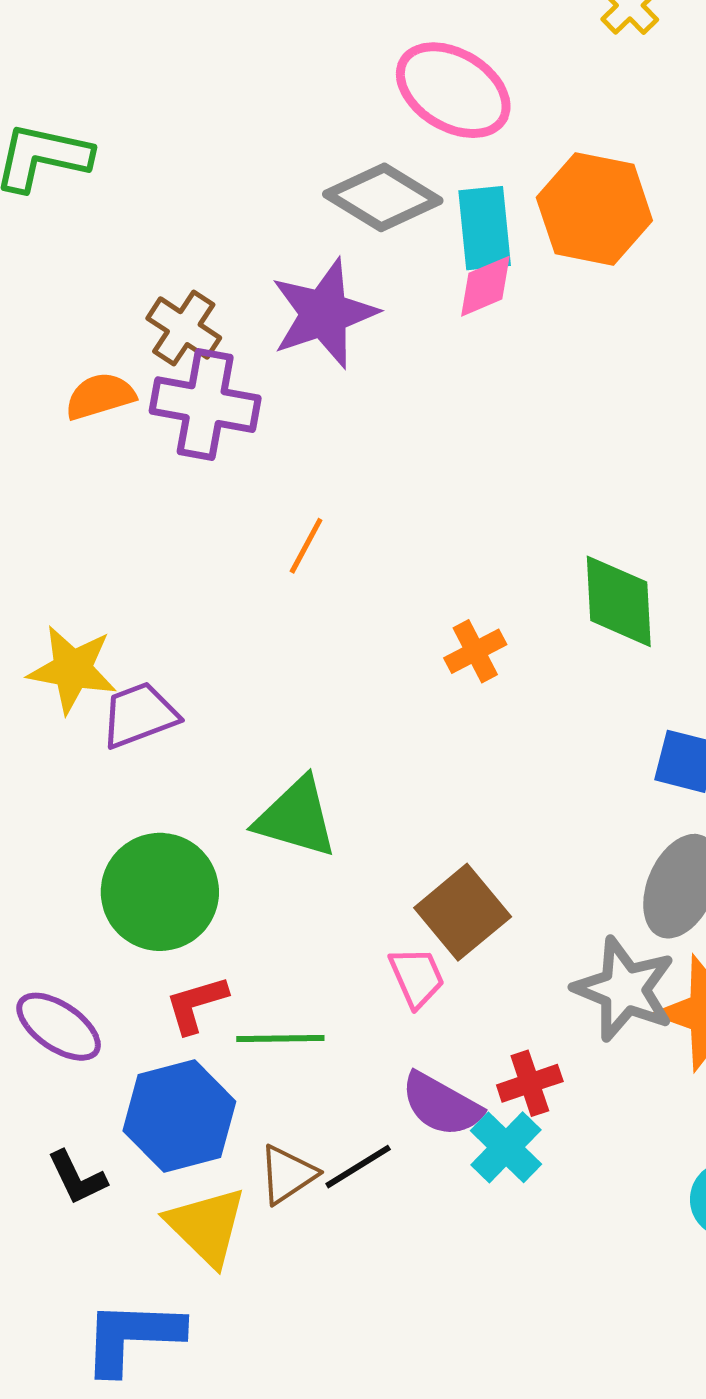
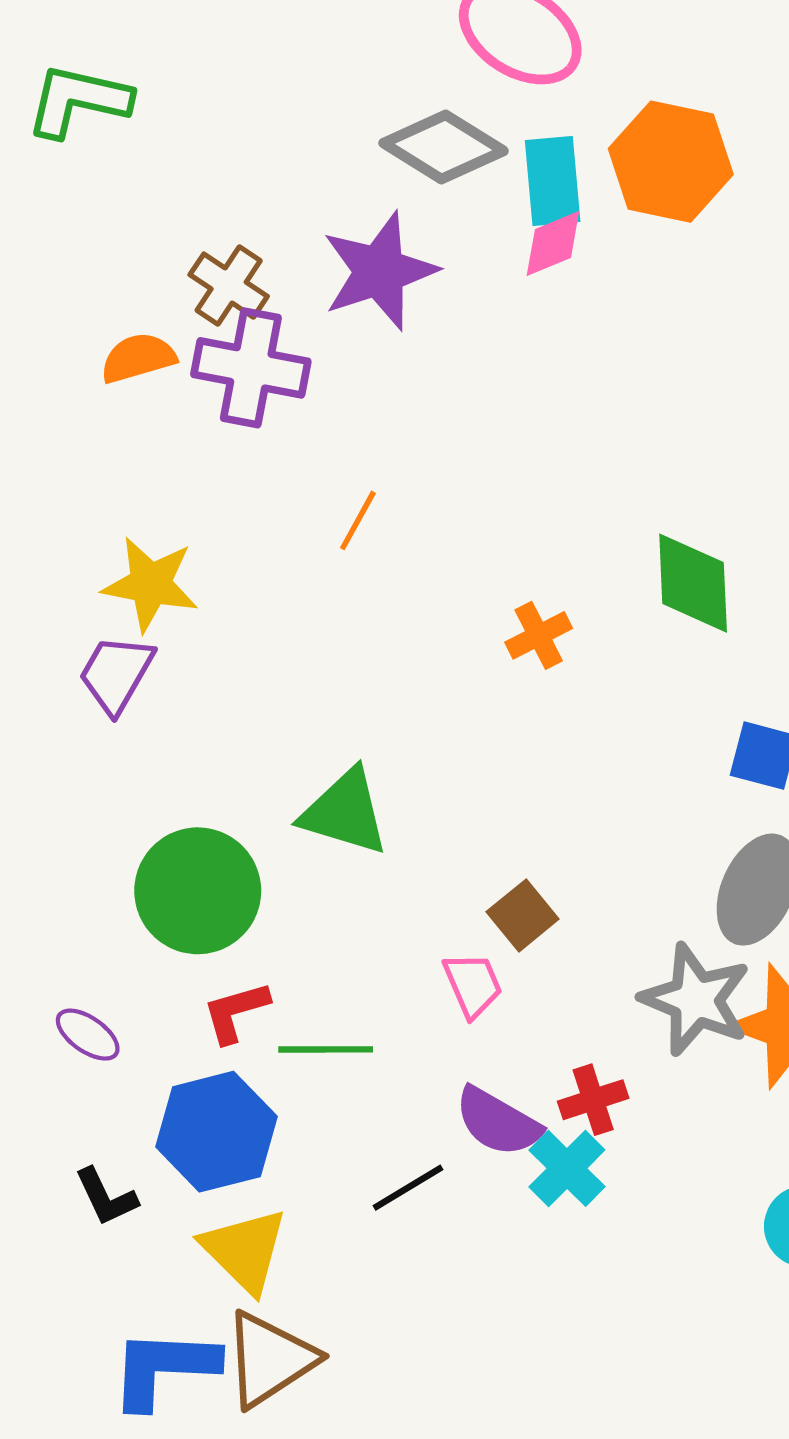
yellow star: (72, 669) -> (150, 584), moved
purple trapezoid: (139, 715) -> (116, 674), moved, turned -40
brown square: (463, 912) -> (523, 915), size x0.7
purple ellipse: (59, 1027) -> (88, 1035), size x0.7
brown triangle: (287, 1174) -> (270, 1359), moved, size x1.5

